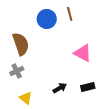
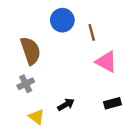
brown line: (70, 14) -> (92, 32), moved
black arrow: (60, 88) -> (66, 105), moved

